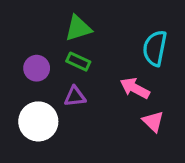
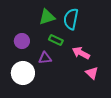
cyan semicircle: (155, 48) -> (71, 19), moved
green rectangle: (78, 62) -> (56, 40), moved

